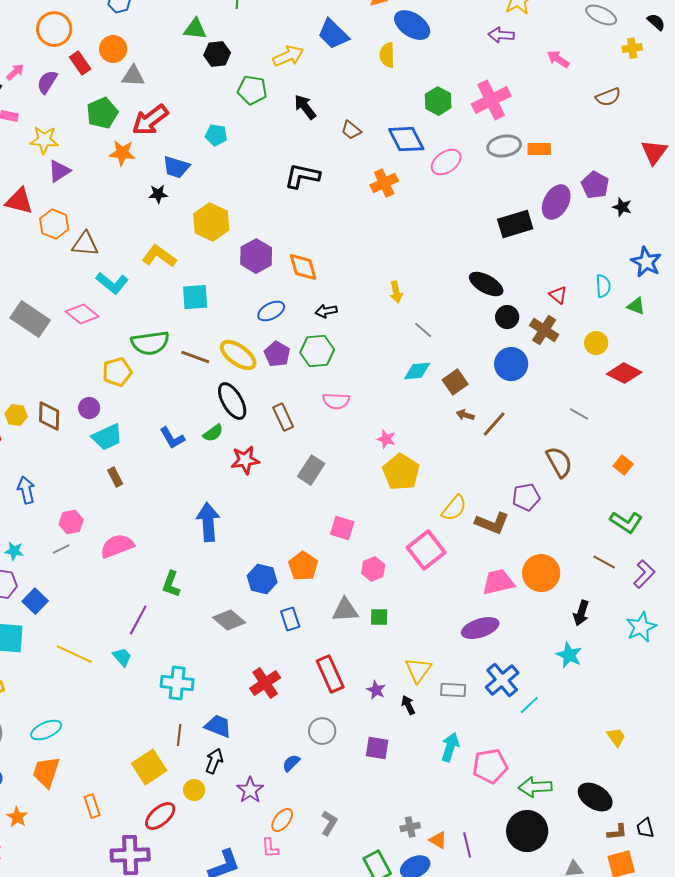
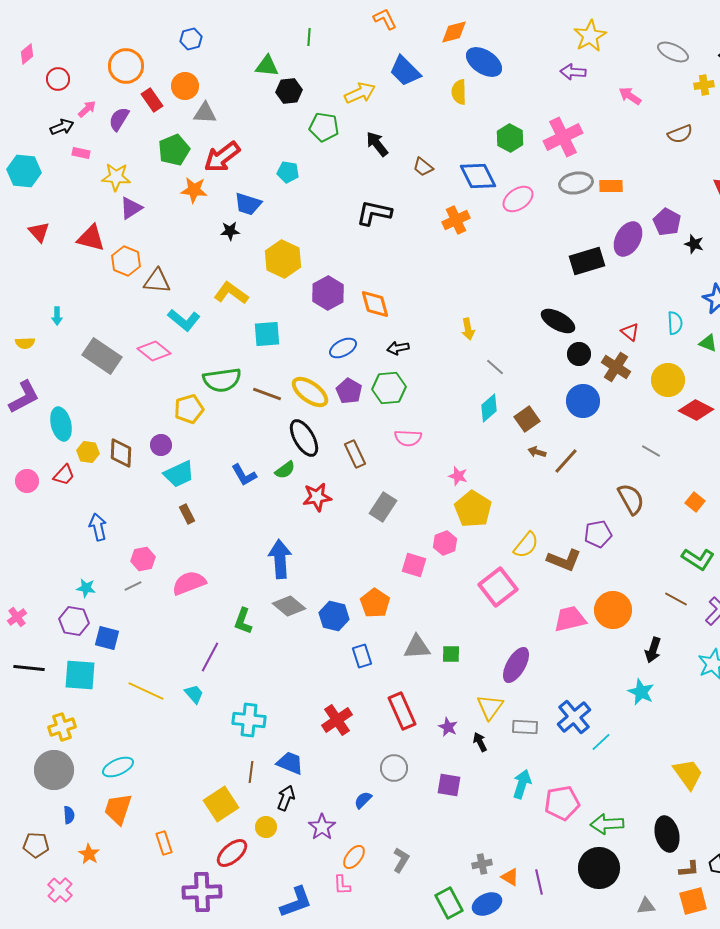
yellow circle: (596, 343) -> (668, 380), size x1.4
cyan diamond: (417, 371) -> (489, 408), turned -36
pink hexagon: (373, 569) -> (445, 543), moved
blue square: (35, 601) -> (107, 638), turned -30
gray diamond: (229, 620) -> (289, 606), moved
purple ellipse: (480, 628) -> (516, 665), moved, turned -42
yellow trapezoid: (616, 737) -> (688, 774), size x1.6
black ellipse: (595, 797) -> (667, 834), turned 44

